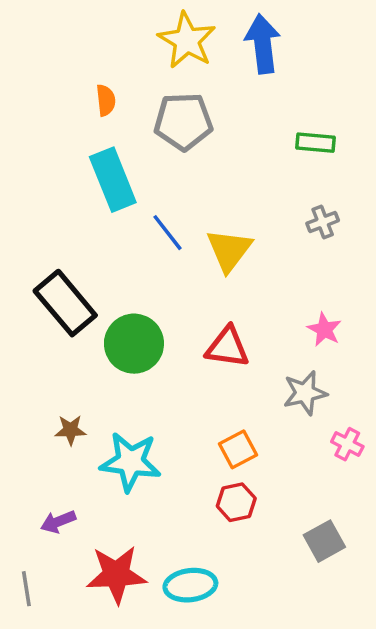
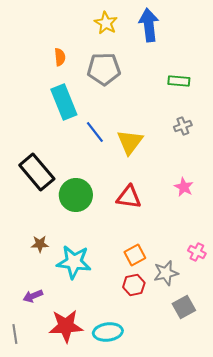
yellow star: (187, 40) -> (106, 23), size x0.7
gray star: (305, 393) -> (166, 273), moved

